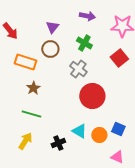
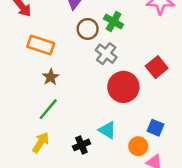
brown circle: (50, 49) -> (88, 29), moved
red square: (119, 58) -> (157, 67), moved
green line: (31, 114) -> (48, 109), turned -66
orange circle: (99, 135) -> (138, 146), moved

